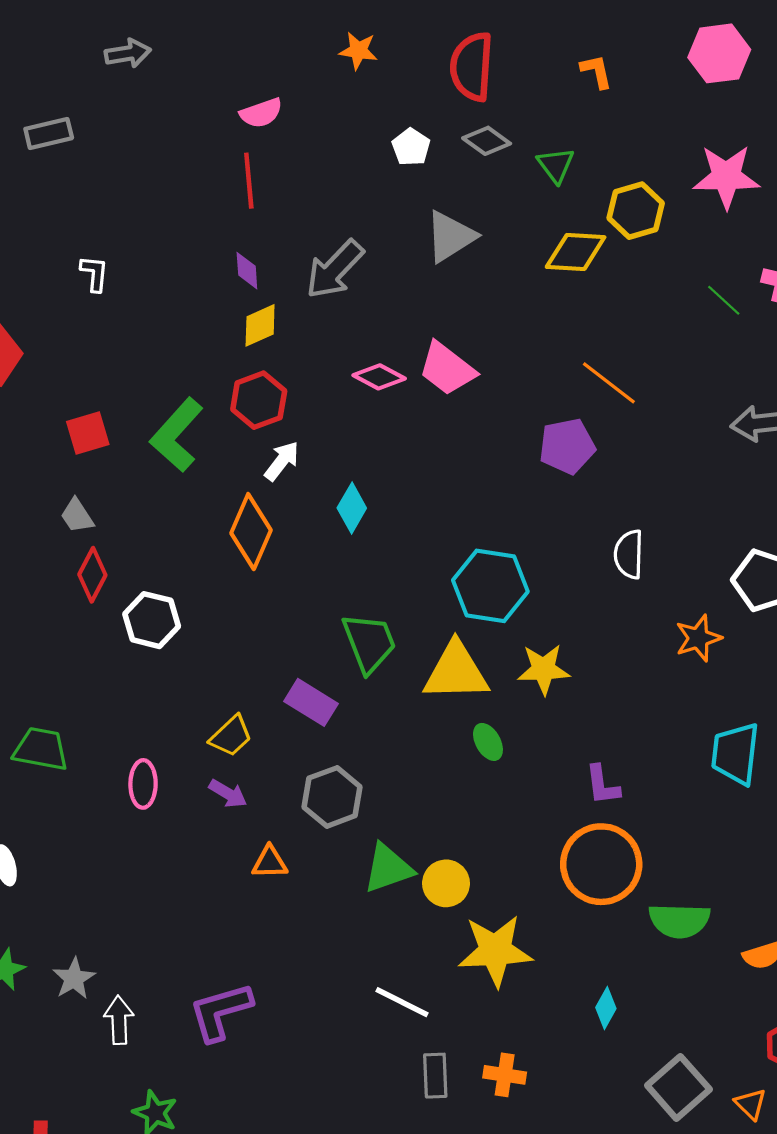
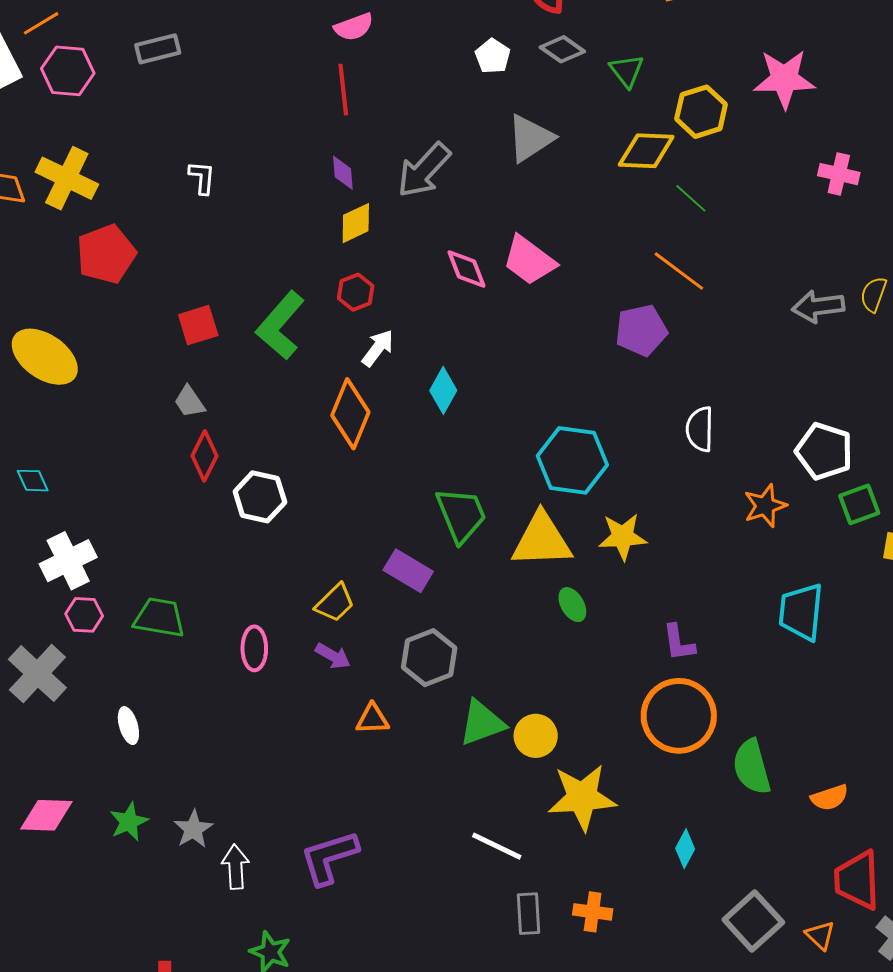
green line: (724, 300) -> (691, 198), moved
pink diamond: (379, 377) -> (466, 269), turned 42
red hexagon: (259, 400) -> (356, 292), size x0.7
green semicircle: (679, 921) -> (752, 767), turned 74

